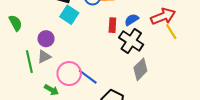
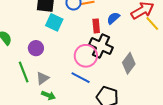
black cross: (131, 41) -> (101, 46), moved
gray triangle: (44, 57) -> (43, 78), moved
pink circle: (69, 74) -> (86, 56), moved

